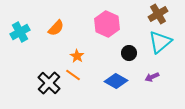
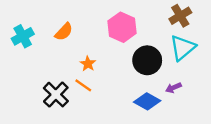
black circle: (129, 53) -> (147, 60), size x1.6
blue diamond: (116, 81) -> (147, 101), moved

